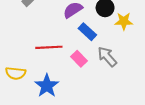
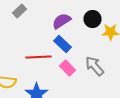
blue rectangle: (87, 32) -> (62, 44), moved

